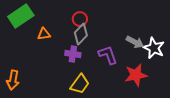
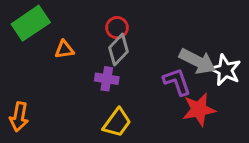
gray arrow: (135, 42) -> (197, 61), size x1.4
purple L-shape: (108, 55) -> (177, 82), moved

